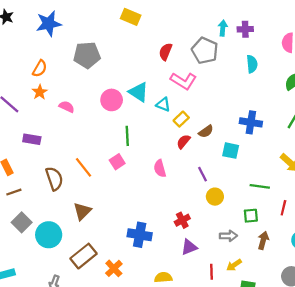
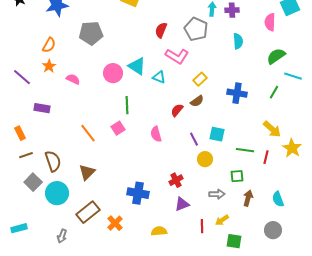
yellow rectangle: (181, 119) -> (200, 79), moved
cyan square: (231, 151) -> (217, 134), moved
brown semicircle: (54, 179) -> (53, 161), moved
red line: (283, 208) -> (266, 157), moved

